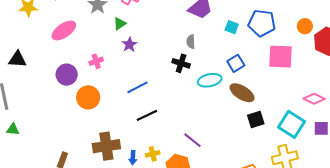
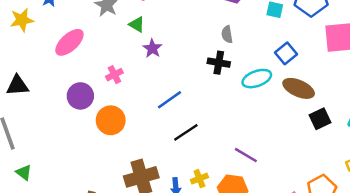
green triangle: (120, 24) -> (137, 24), turned -48
green triangle: (13, 129) -> (24, 172), turned 40

